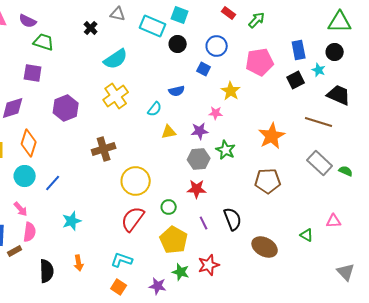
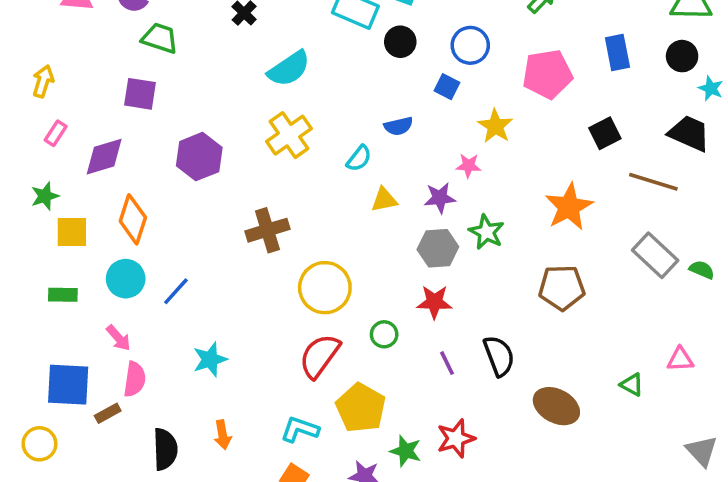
cyan star: (319, 70) -> (711, 88), moved
black square: (296, 80) -> (605, 133), moved
yellow pentagon: (174, 240) -> (361, 408), moved

